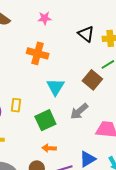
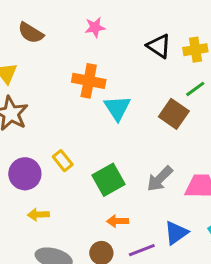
cyan triangle: (56, 87) -> (117, 108), moved
yellow rectangle: (16, 105) -> (63, 161), turned -40
gray arrow: (79, 111) -> (160, 179), moved

